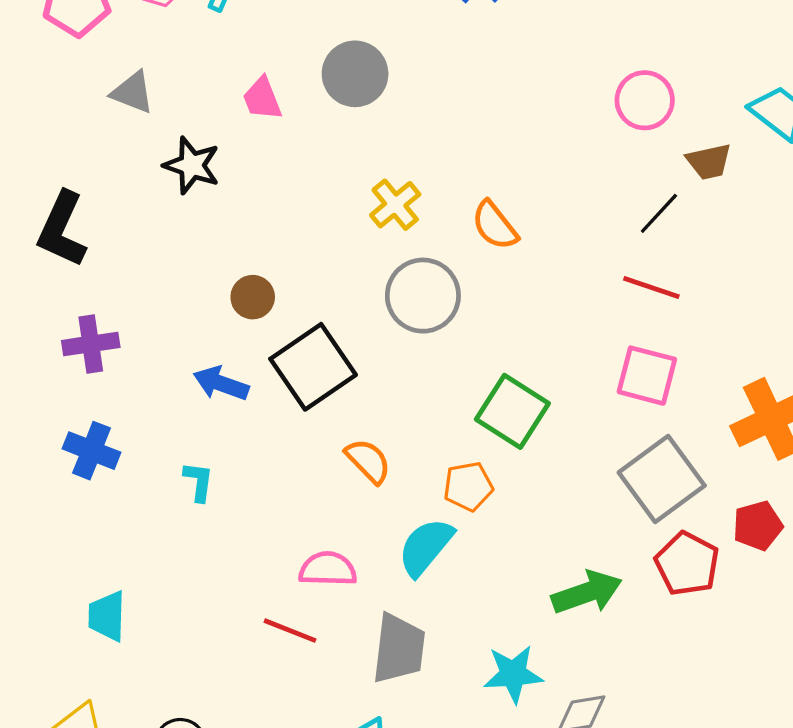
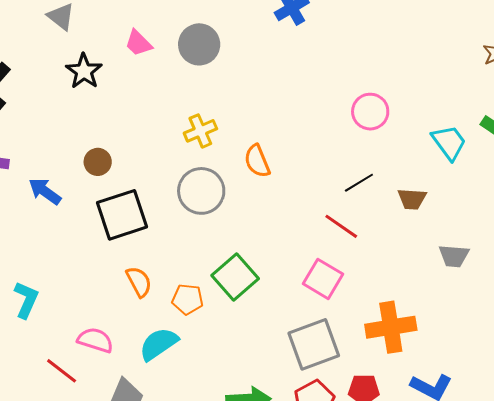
pink trapezoid: (262, 99) -> (138, 43), turned -40
brown trapezoid: (709, 162) -> (412, 199), moved
blue arrow: (221, 383) -> (45, 191), moved
cyan L-shape: (199, 482) -> (26, 300), moved, size x1.4
orange pentagon: (468, 486) -> (188, 299), moved

